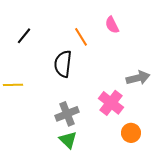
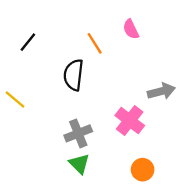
yellow line: (13, 85) -> (15, 99), turned 42
orange circle: (131, 133) -> (143, 170), moved

